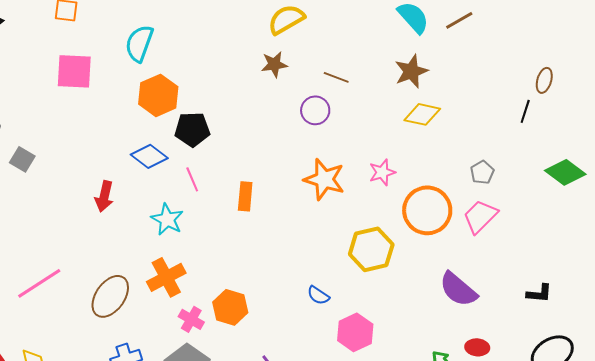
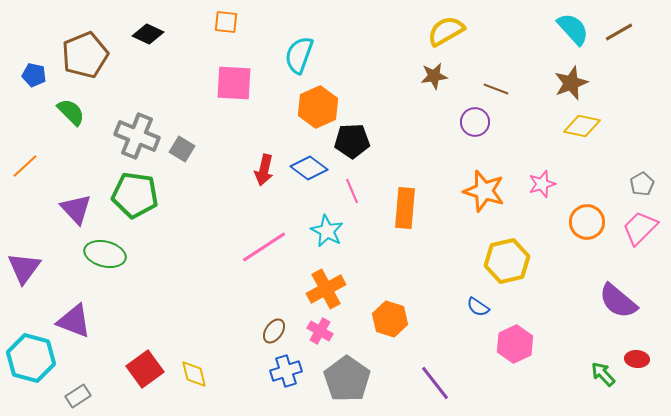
gray square: (22, 159) -> (182, 149), moved
red arrow: (104, 196) -> (264, 170), moved
orange rectangle: (245, 196) -> (405, 208), size x1.4
orange circle: (427, 210) -> (587, 222), size x0.7
yellow hexagon: (371, 249) -> (507, 261), moved
pink line: (39, 283) -> (264, 247), moved
brown ellipse: (110, 296) -> (274, 331), moved, size x0.6
pink cross: (191, 319) -> (320, 331), moved

